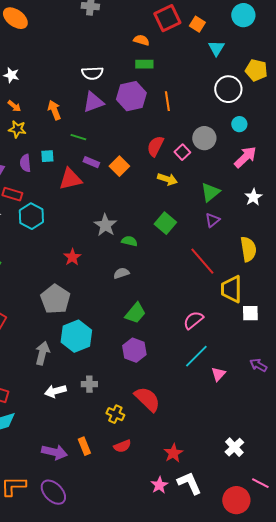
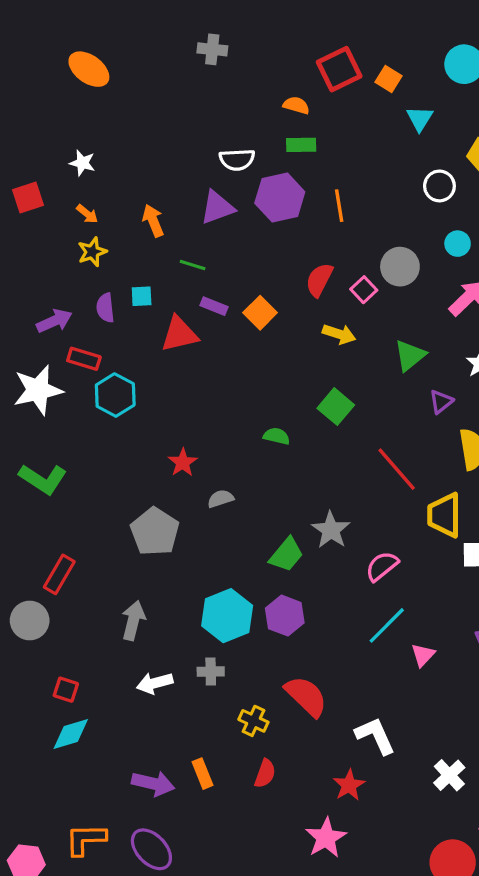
white semicircle: (92, 73) -> (237, 160), moved
white circle: (228, 89) -> (439, 186), size x0.7
yellow star: (17, 129) -> (92, 252), turned -30
purple triangle: (212, 220) -> (441, 402), moved
gray star: (105, 225) -> (331, 530), moved
gray semicircle: (121, 273) -> (221, 499), moved
cyan hexagon: (76, 336) -> (227, 616), moved
red semicircle: (122, 446) -> (265, 774), turned -48
white L-shape: (189, 483) -> (375, 736), moved
pink star: (159, 485) -> (326, 838), size x1.4

